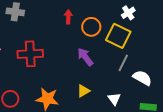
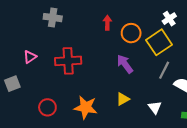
yellow square: (118, 36) -> (159, 42), turned 30

